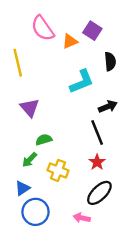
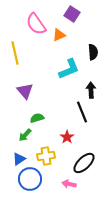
purple square: (92, 31) -> (72, 14), moved
black arrow: (108, 106) -> (91, 90), turned -70
red star: (97, 162) -> (67, 137), moved
yellow cross: (58, 170) -> (46, 156), moved, turned -30

